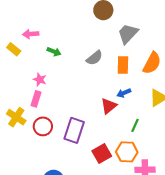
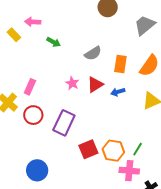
gray trapezoid: (128, 34) -> (145, 25), moved
pink star: (40, 80) -> (72, 83), moved
red triangle: (109, 106) -> (95, 85), moved
green line: (135, 125) -> (138, 149), moved

